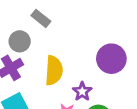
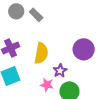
gray circle: (20, 41) -> (16, 11), moved

